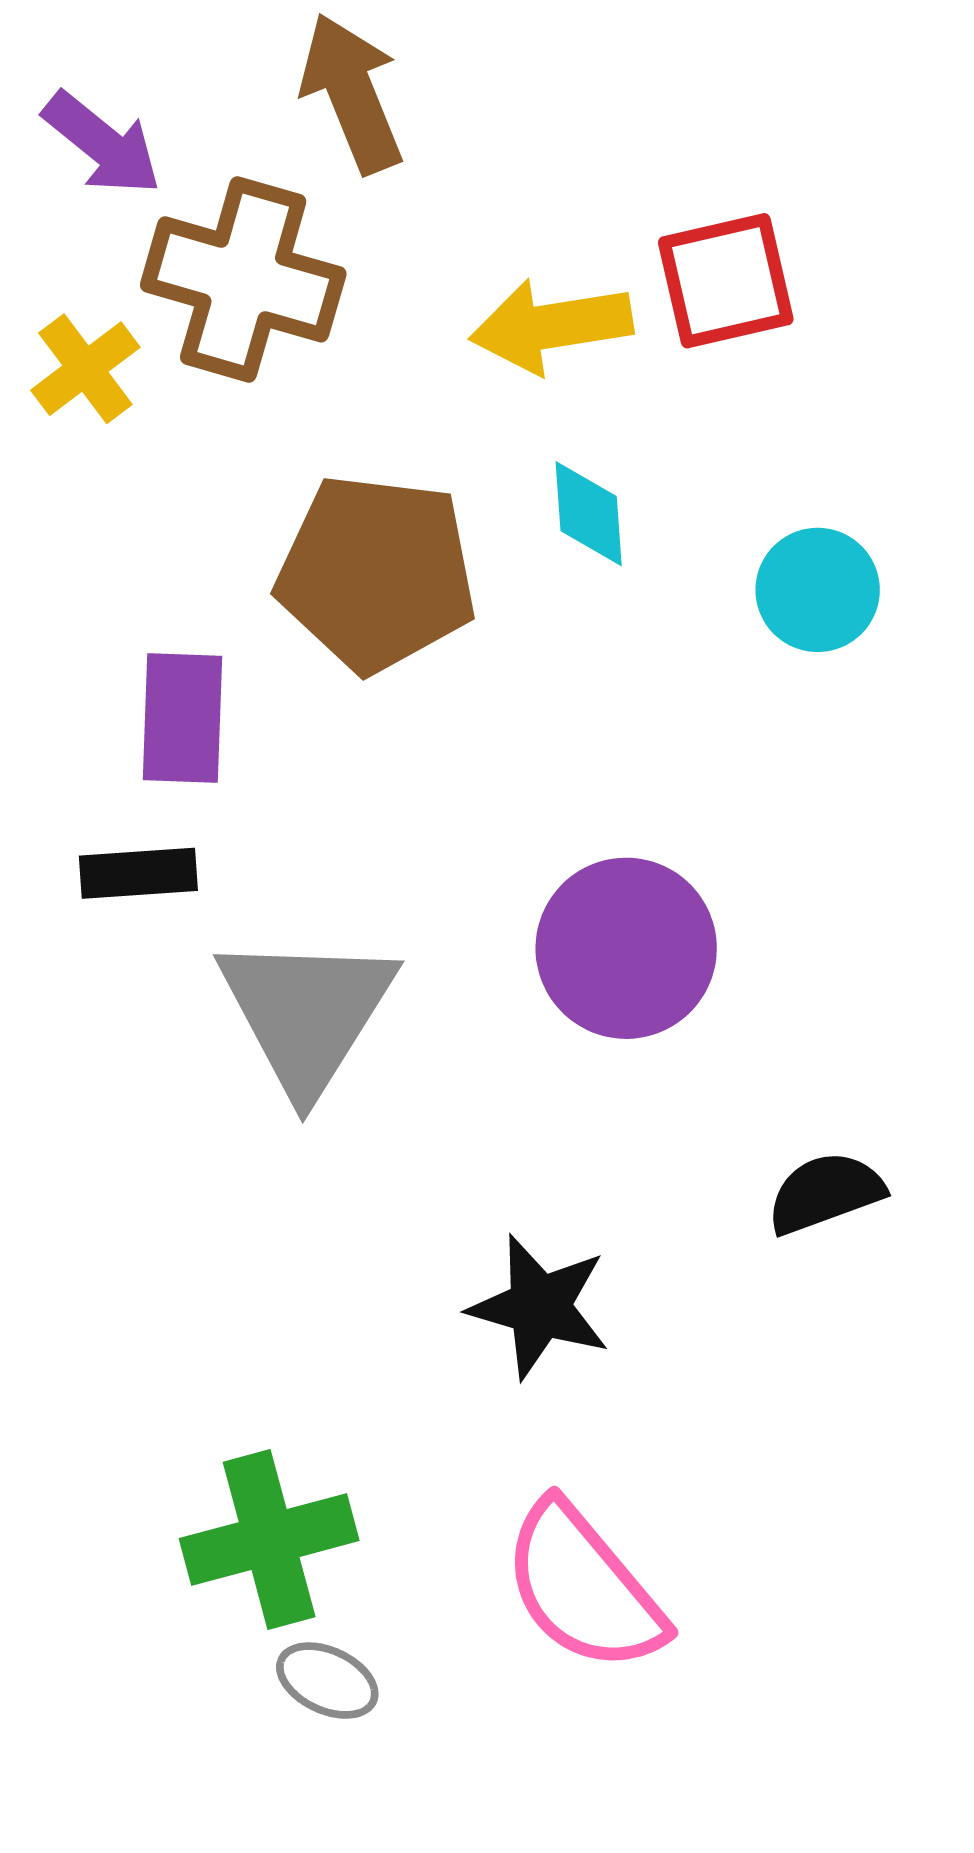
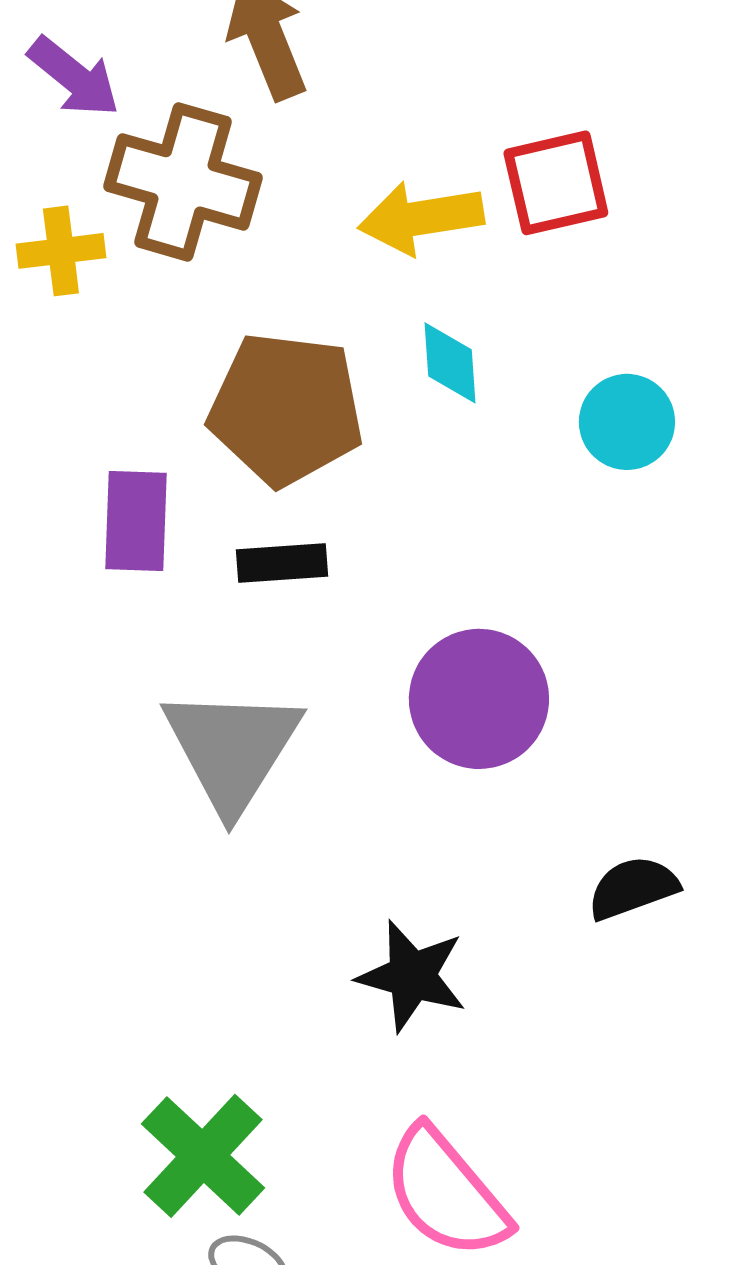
yellow cross: (85, 369) -> (61, 251), turned 30
black rectangle: (138, 873) -> (282, 563), moved
green cross: (269, 1540) -> (203, 1156), turned -32

